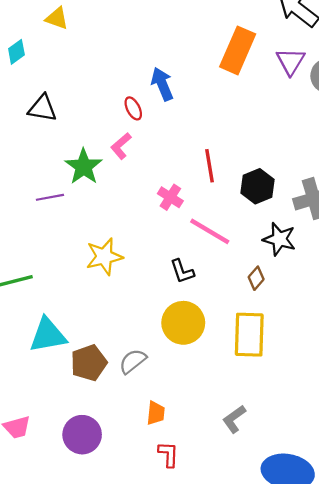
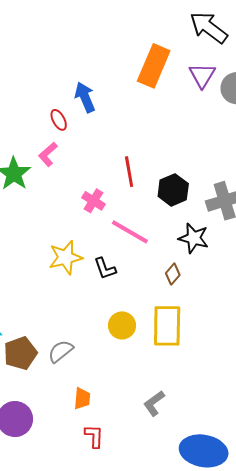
yellow star: (104, 257) -> (65, 257), moved
yellow circle: (183, 323) -> (122, 325), moved, size x0.7

